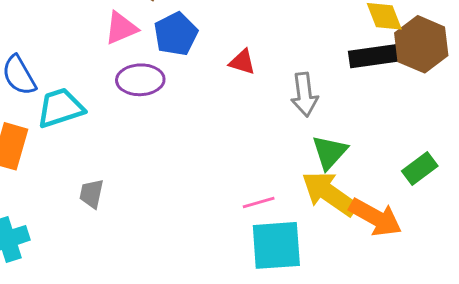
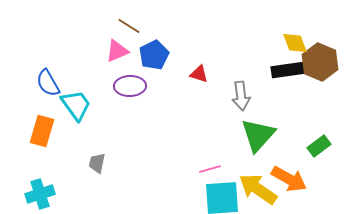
cyan trapezoid: (60, 108) -> (76, 105), turned 72
green triangle: (330, 152) -> (258, 135), size x1.4
yellow arrow: (330, 194) -> (258, 189), moved

